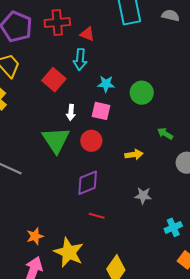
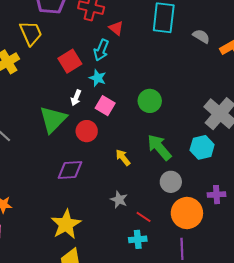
cyan star: (106, 84) -> (98, 78), moved
green arrow: (165, 134) -> (159, 147), size x1.8
yellow arrow: (134, 155) -> (123, 158), turned -138
red line: (97, 216) -> (144, 217), moved
yellow star: (69, 252) -> (66, 224), moved

